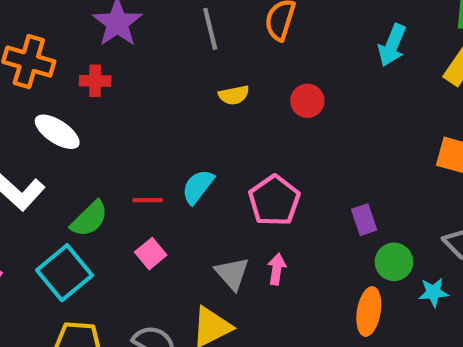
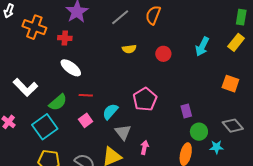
gray line: (210, 29) -> (120, 17), turned 60
cyan arrow: (392, 45) -> (202, 46), moved
white ellipse: (57, 132) -> (71, 68), moved
cyan semicircle: (198, 187) -> (110, 112), moved
pink arrow: (277, 269) -> (144, 147), moved

